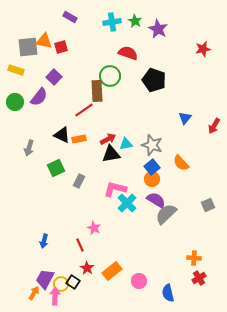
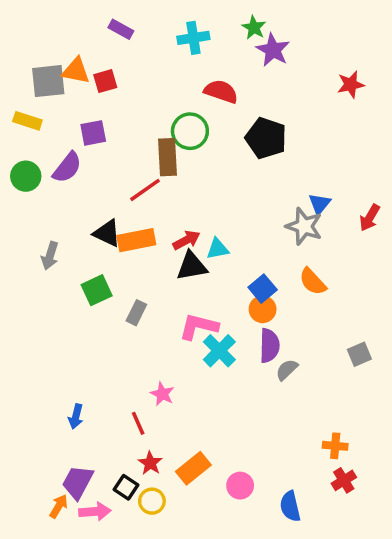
green star: (135, 21) -> (254, 28), moved
purple square: (54, 77) -> (93, 133), turned 35
orange rectangle: (79, 139) -> (136, 240), size x1.5
gray star: (152, 145) -> (304, 226), moved
purple semicircle: (156, 200) -> (269, 346), turned 60
gray semicircle: (166, 214) -> (287, 370), size x0.6
yellow circle: (61, 284) -> (152, 501), moved
pink arrow: (55, 296) -> (95, 511), turned 84

